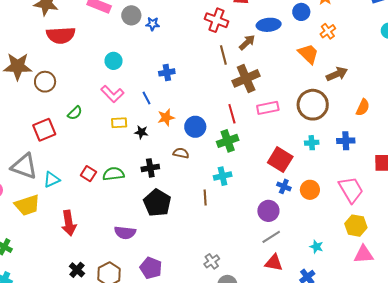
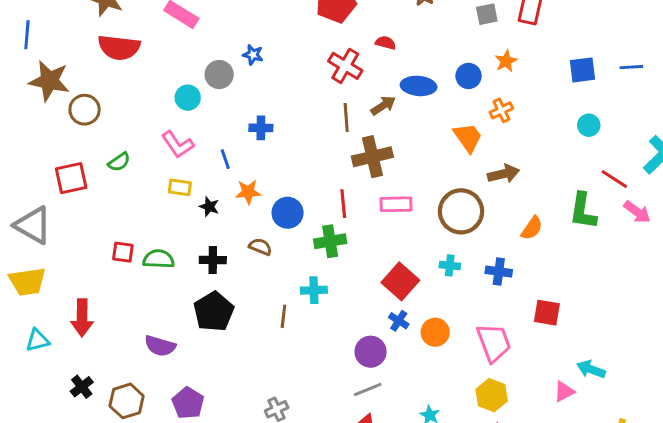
gray circle: (131, 15) -> (219, 75), moved
red square: (88, 174) -> (123, 252), turned -35
cyan triangle: (52, 180) -> (37, 340), moved

